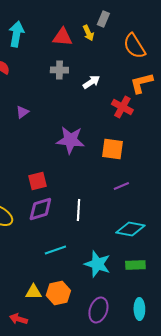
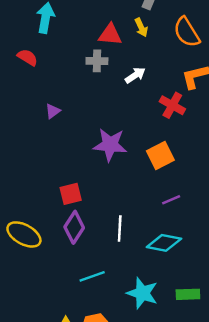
yellow arrow: (88, 33) -> (141, 27), moved
red triangle: (62, 37) -> (110, 35), moved
orange square: (112, 149) -> (160, 156), turned -35
purple diamond: (40, 209) -> (74, 227), turned -40
cyan diamond: (130, 229) -> (164, 243), moved

